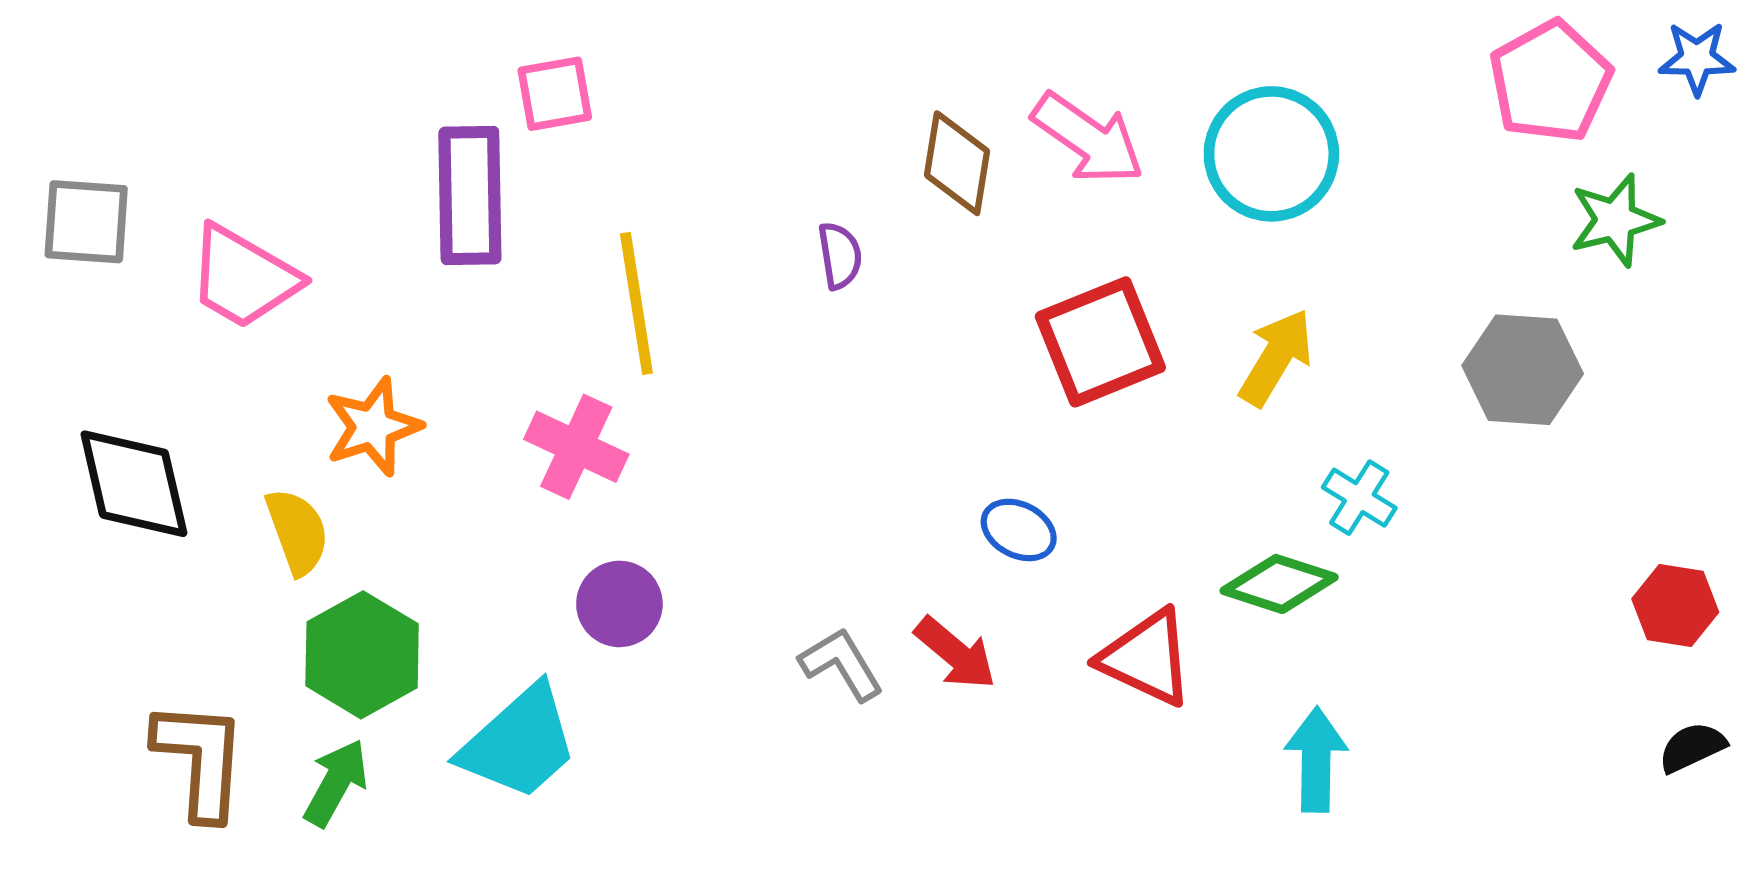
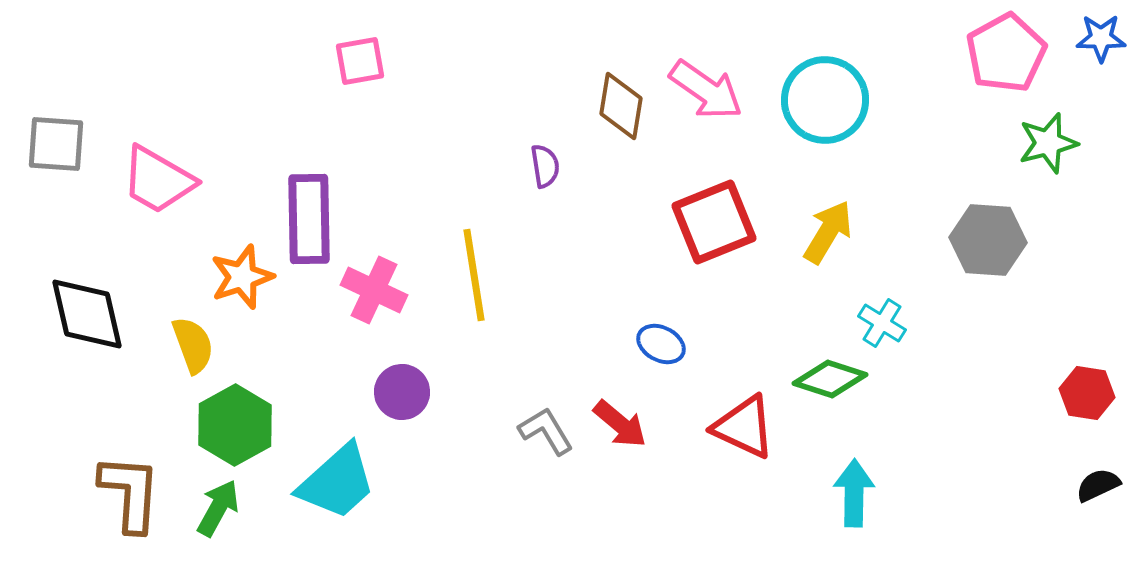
purple rectangle: (470, 196) -> (309, 219), moved
yellow line: (636, 303) -> (474, 275), moved

